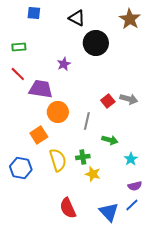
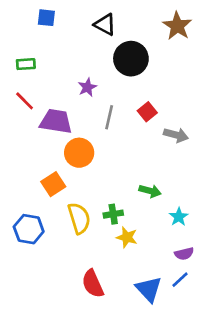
red square: (108, 101) -> (147, 112), moved
gray line: (87, 121) -> (109, 117), moved

